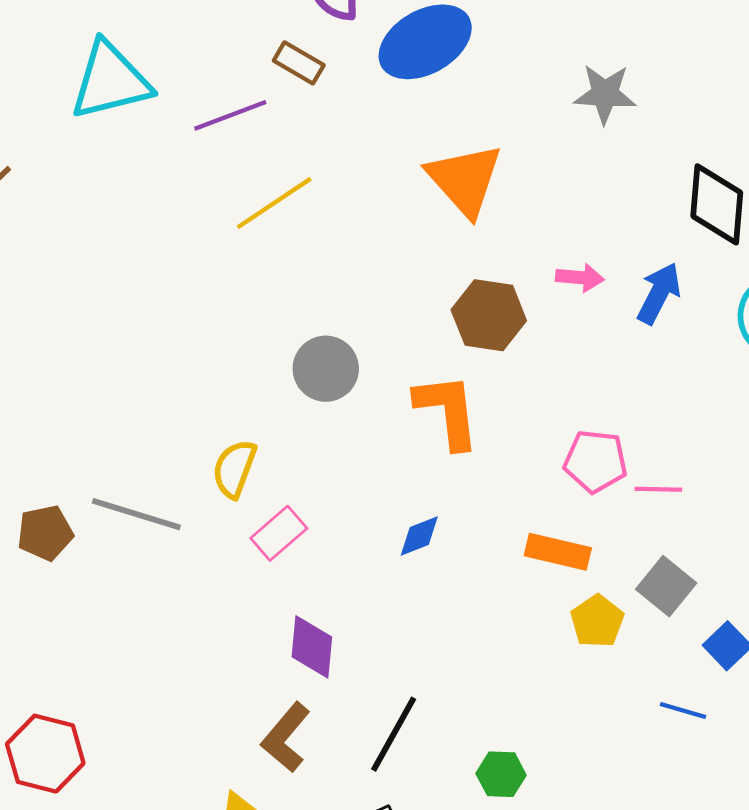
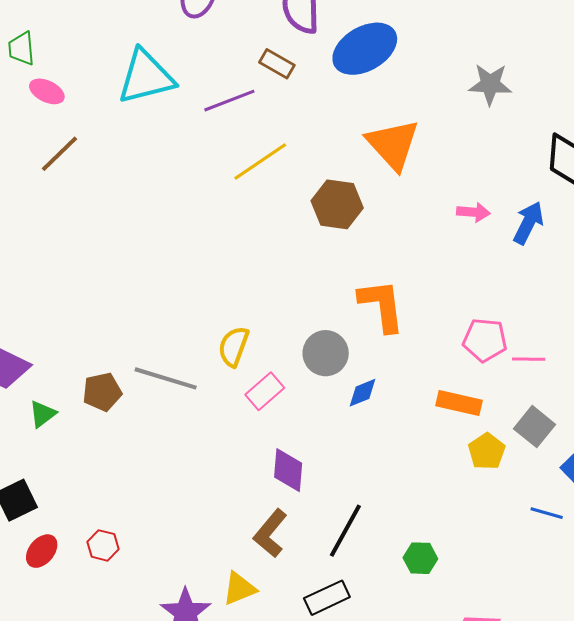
brown hexagon: (489, 315) -> (337, 204), moved
gray circle: (326, 369) -> (326, 353), moved
red hexagon: (45, 754) -> (103, 545), size x0.6

